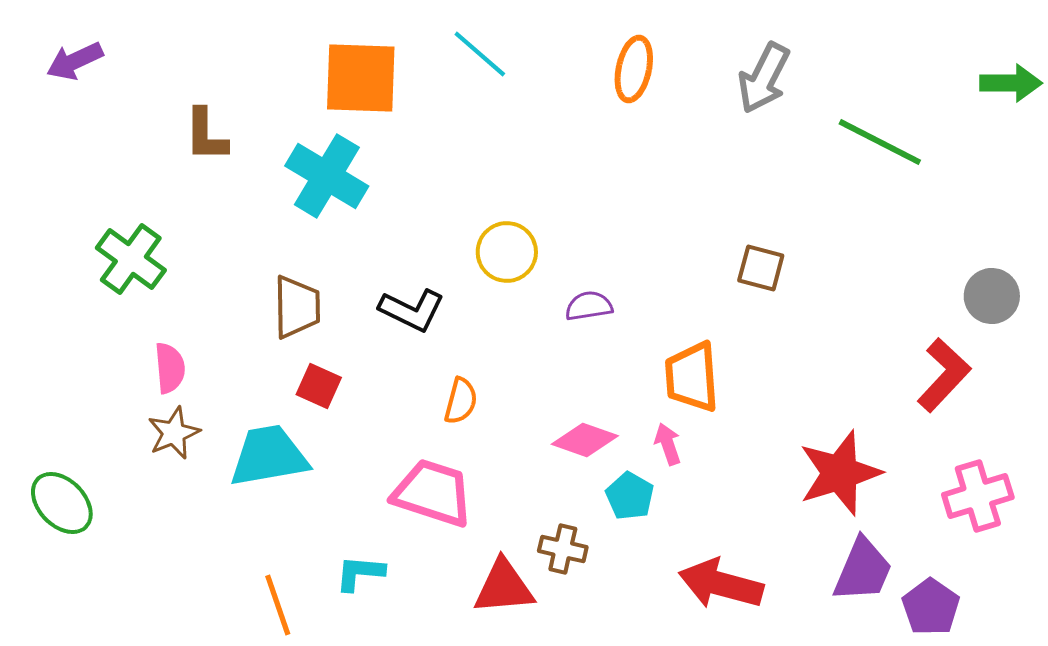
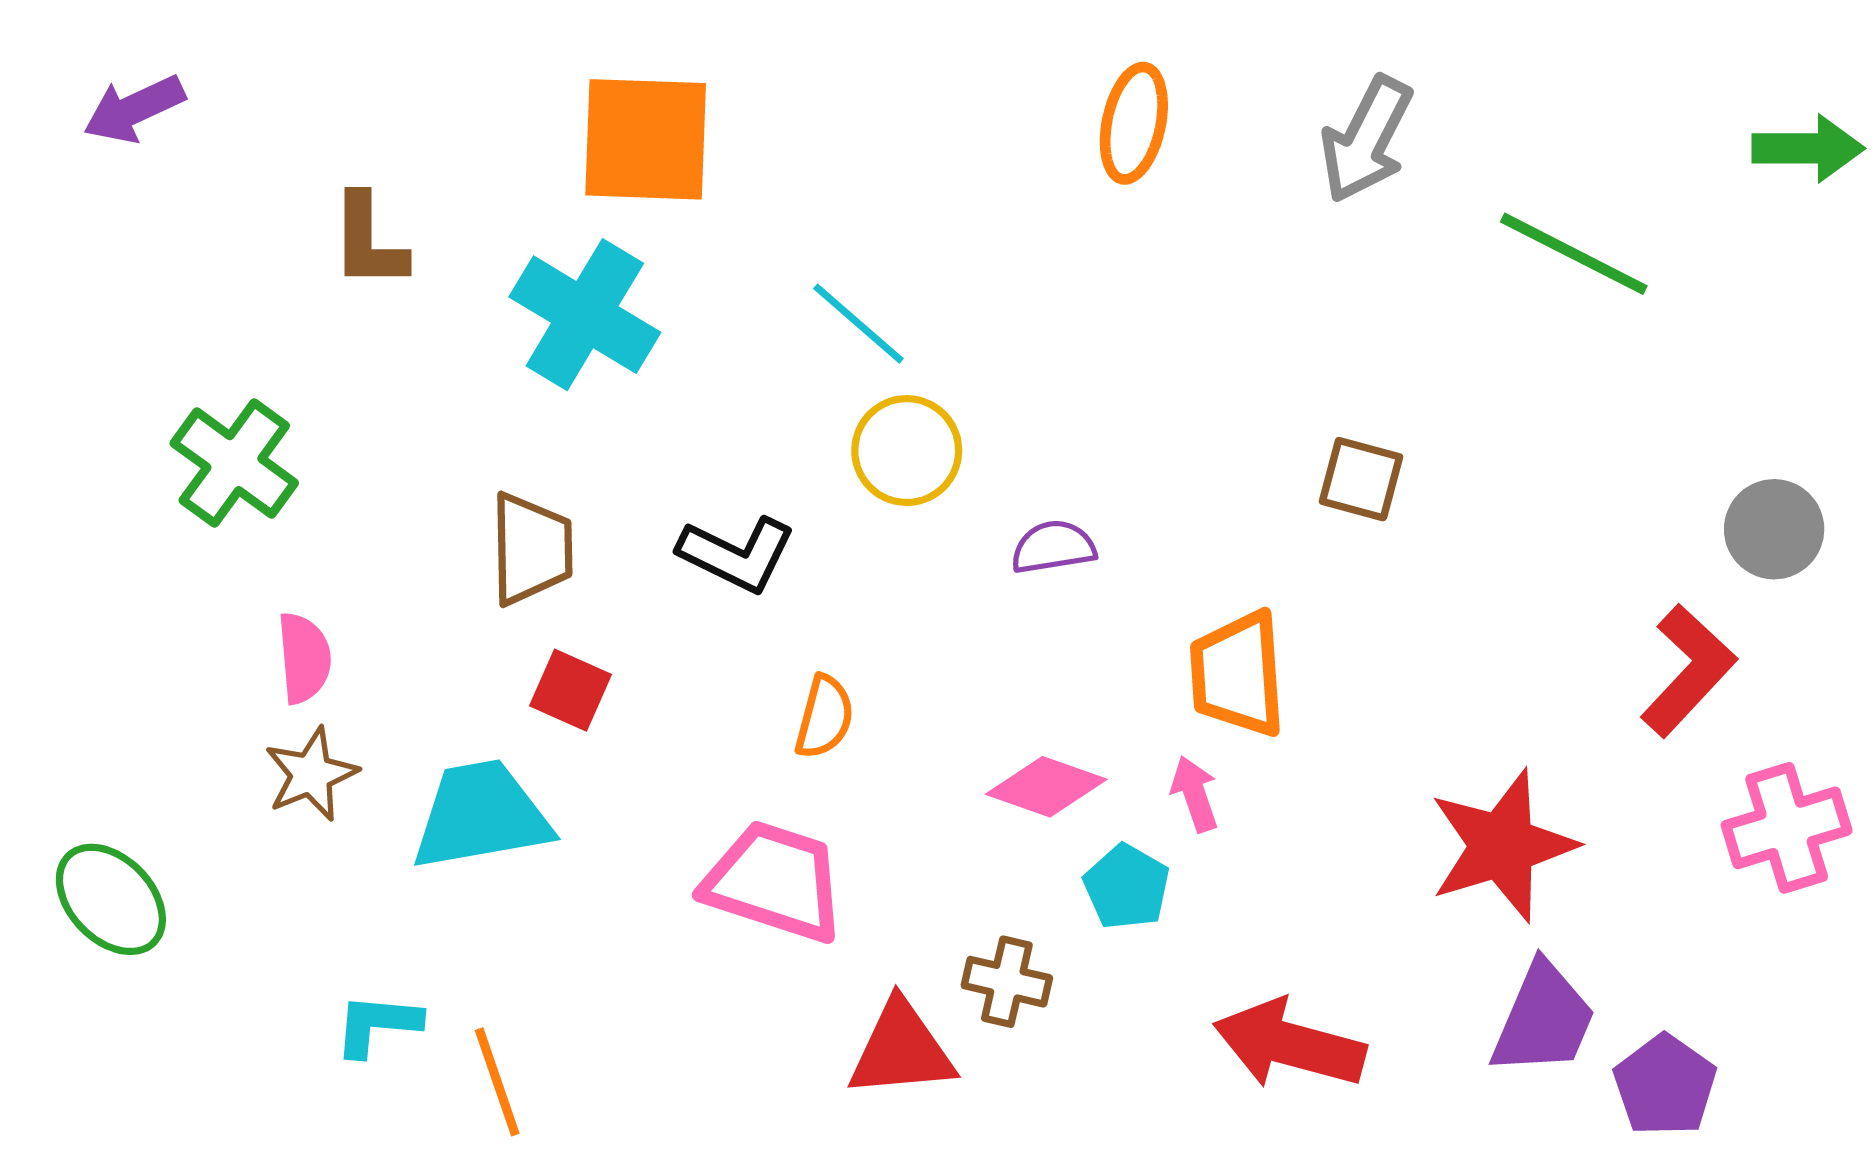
cyan line: (480, 54) -> (858, 324), moved
pink cross: (978, 496) -> (1787, 828), moved
cyan L-shape: (360, 573) -> (377, 1025), moved

